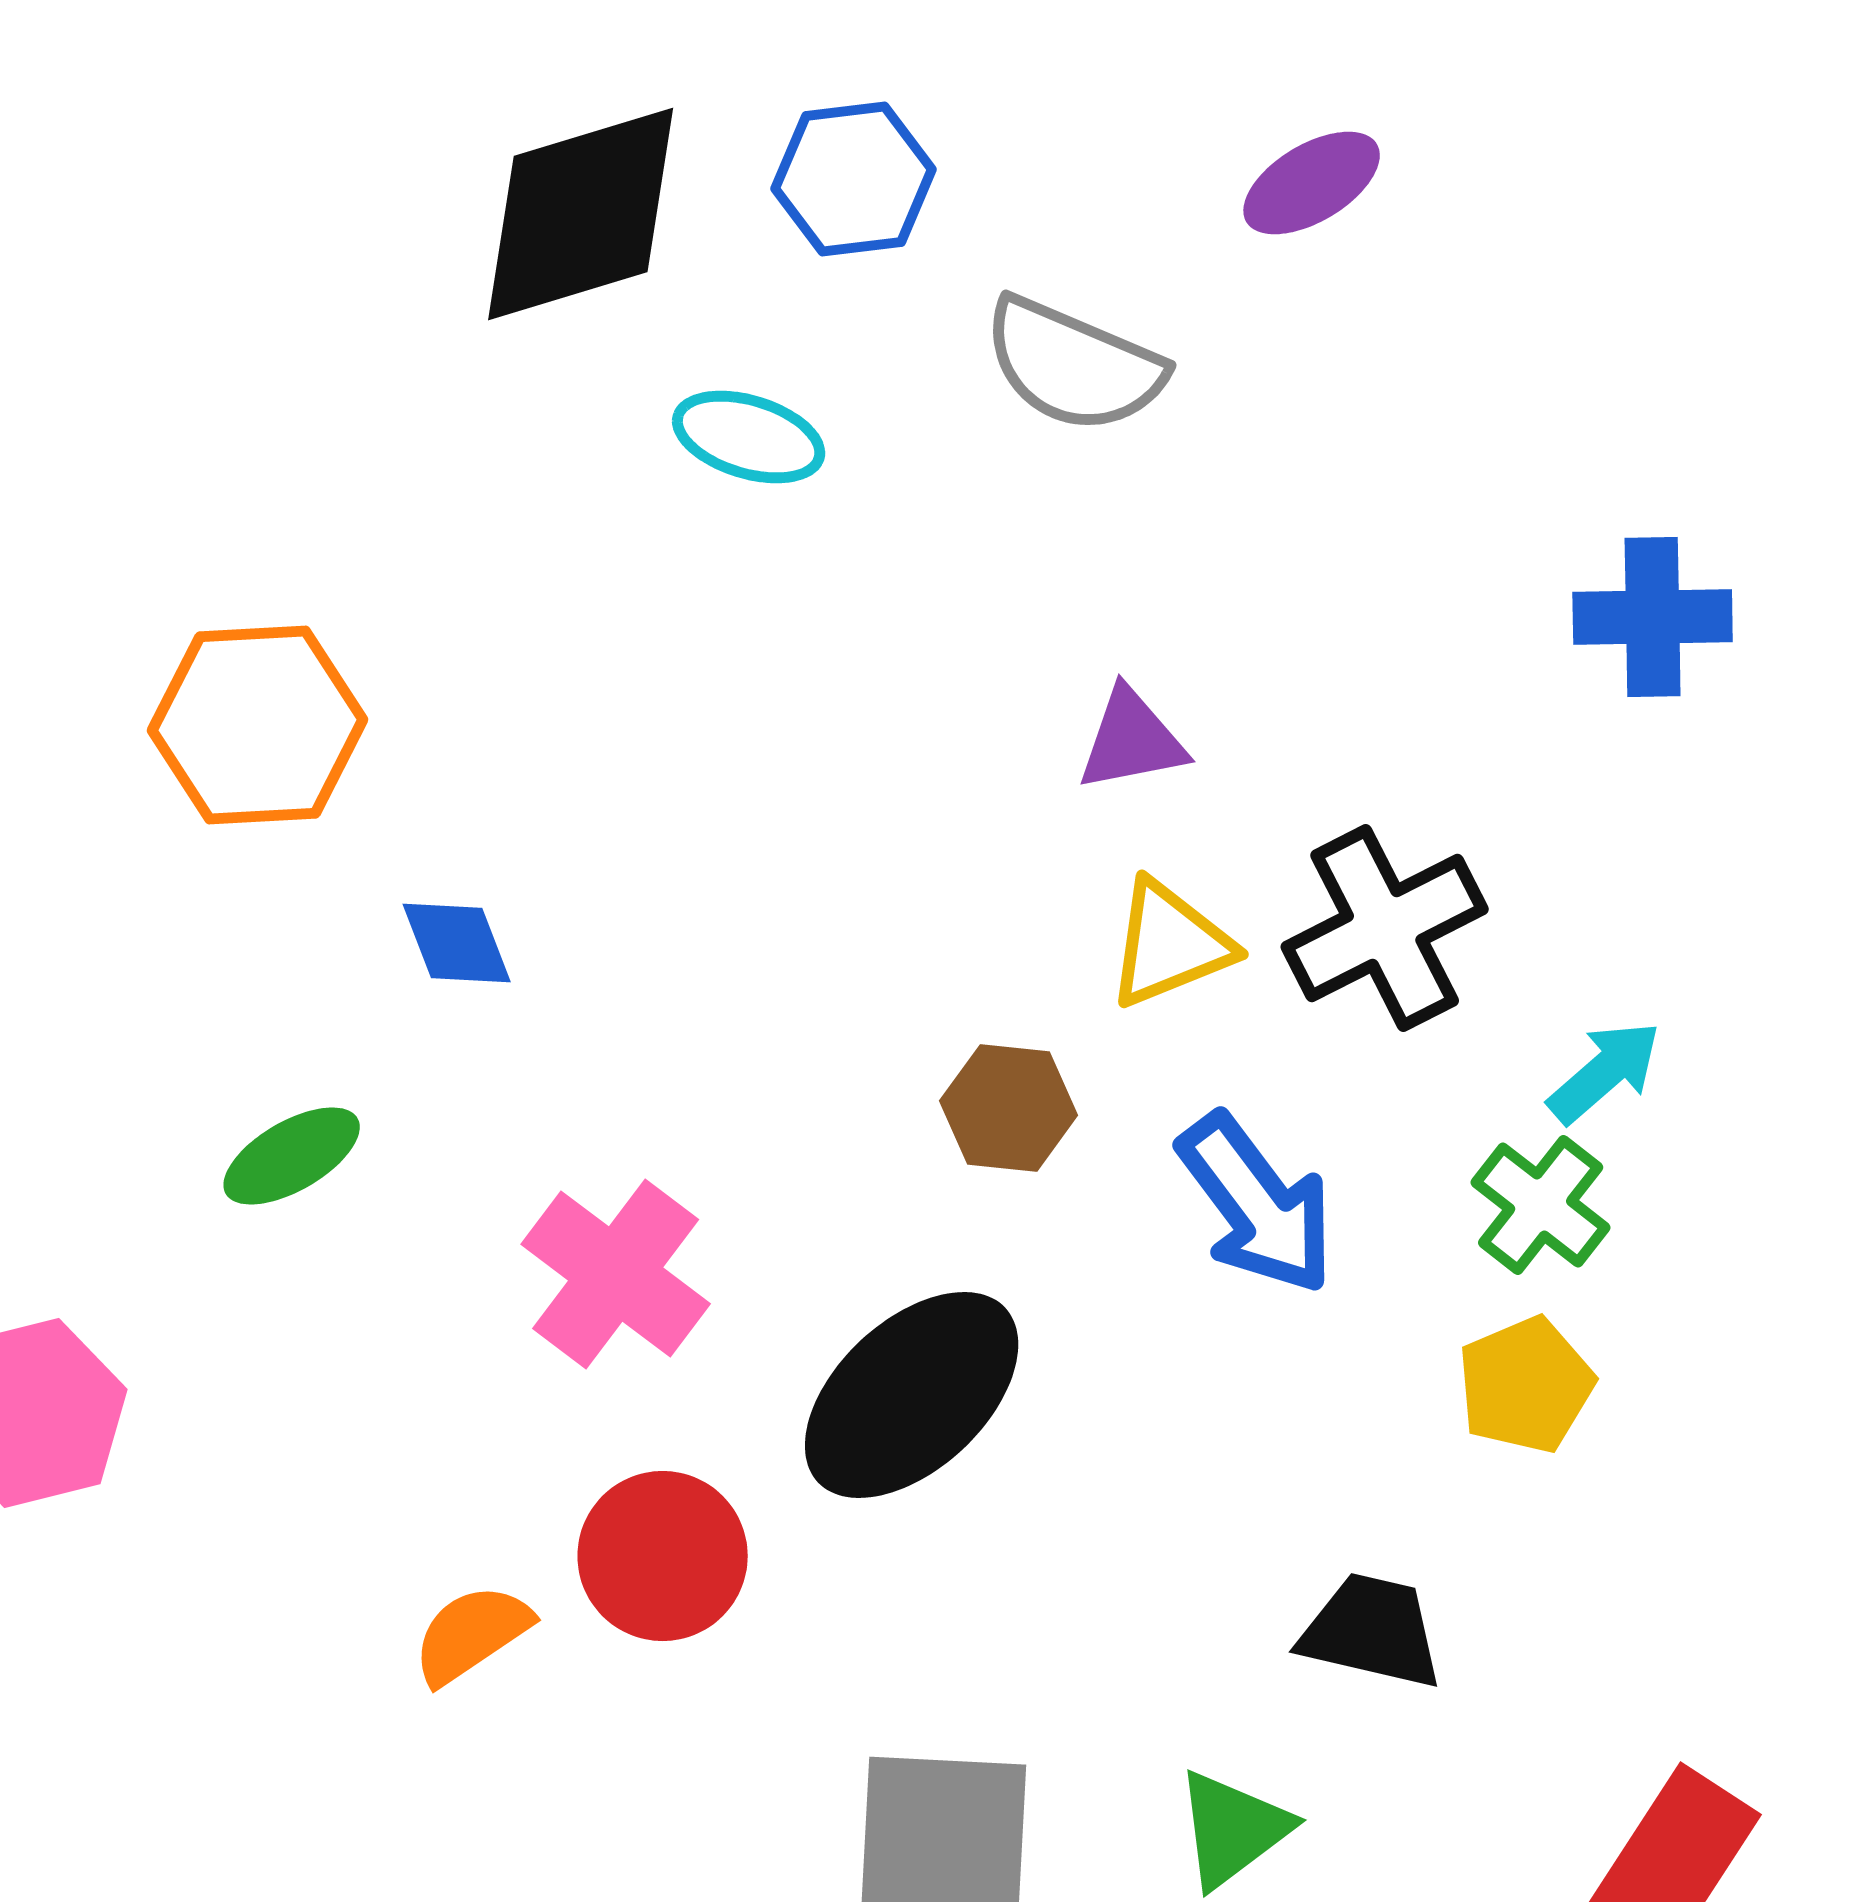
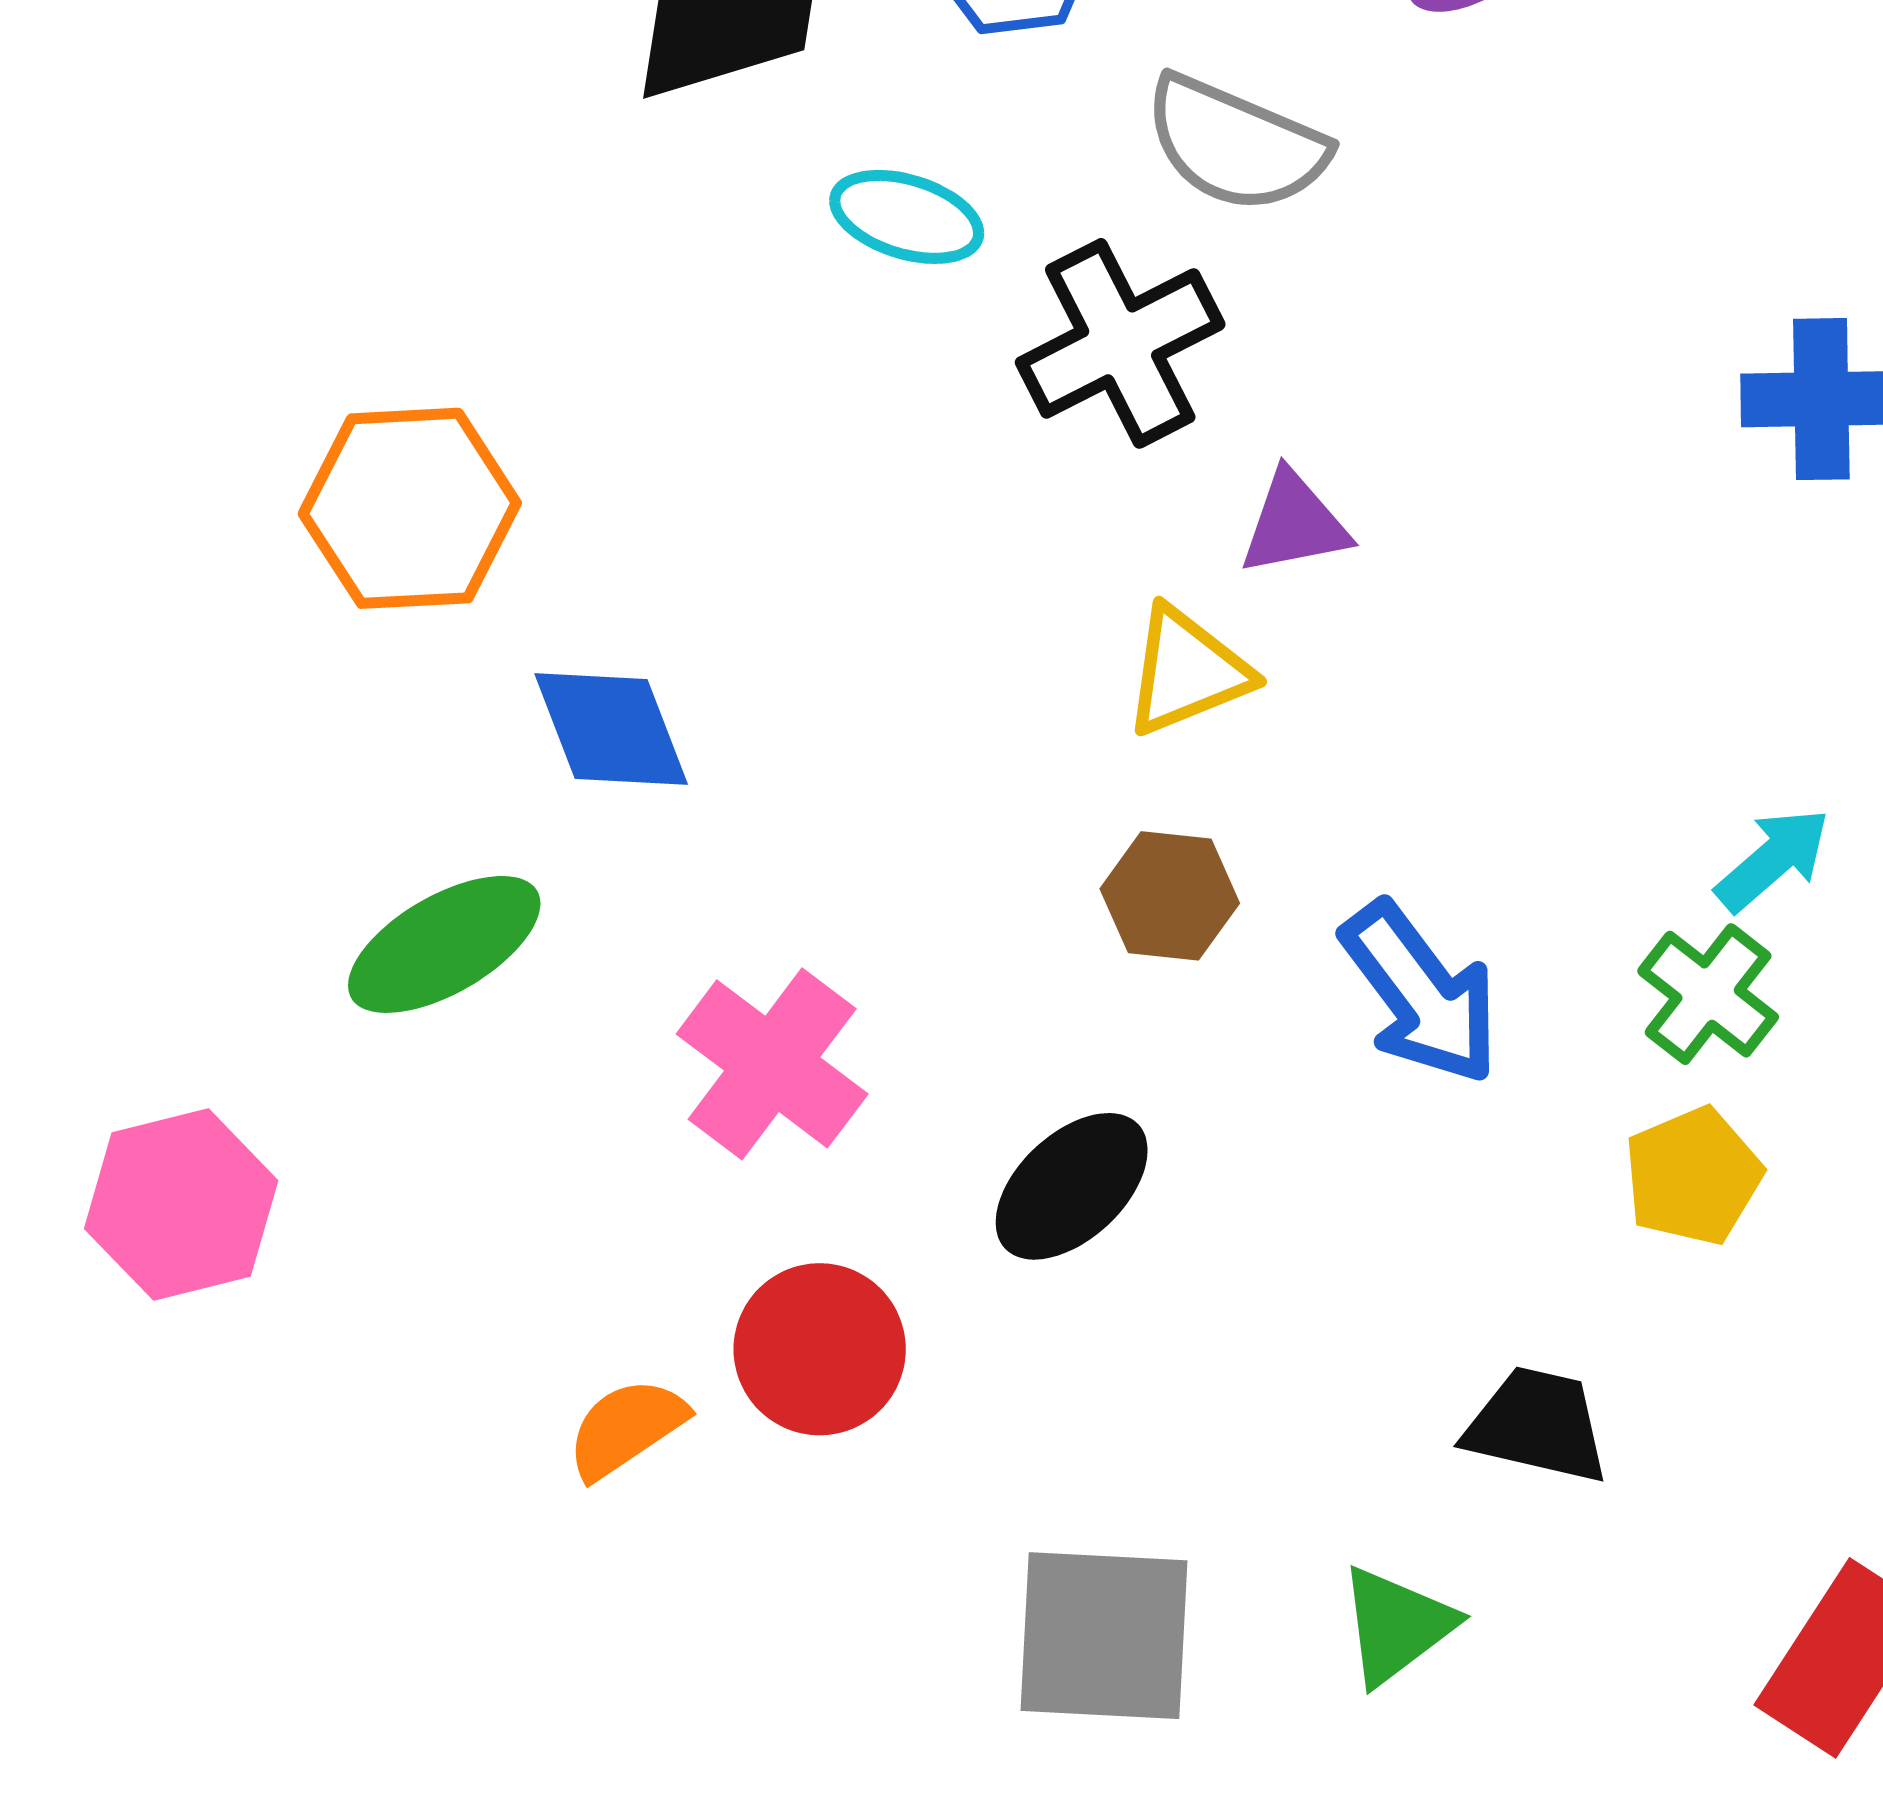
black cross: (1385, 928) -> (1120, 343), moved
blue diamond: (457, 943) -> (611, 729), size x1.4
yellow triangle: (1170, 944) -> (1187, 671), moved
green ellipse: (292, 1156) -> (444, 944), size x1.4
black ellipse: (912, 1395) -> (1072, 1186), size x0.7

